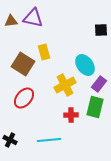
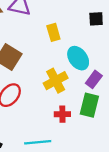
yellow rectangle: (44, 52) -> (53, 32), moved

